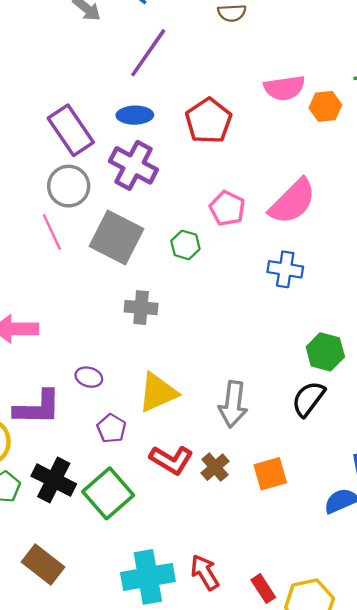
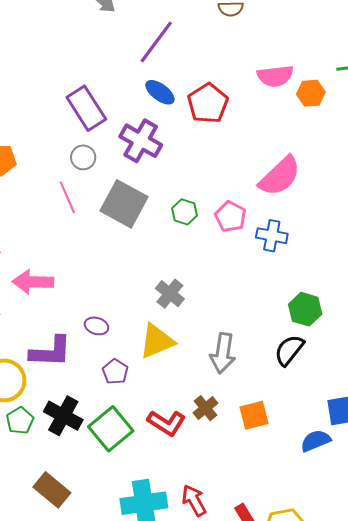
blue ellipse: (135, 115) -> (160, 92), moved, turned 36
gray circle: (69, 186) -> (83, 157), size x0.7
pink pentagon: (227, 208) -> (230, 217), moved
gray cross: (141, 308) -> (170, 294), moved, turned 32
red L-shape: (171, 460) -> (166, 423), moved

